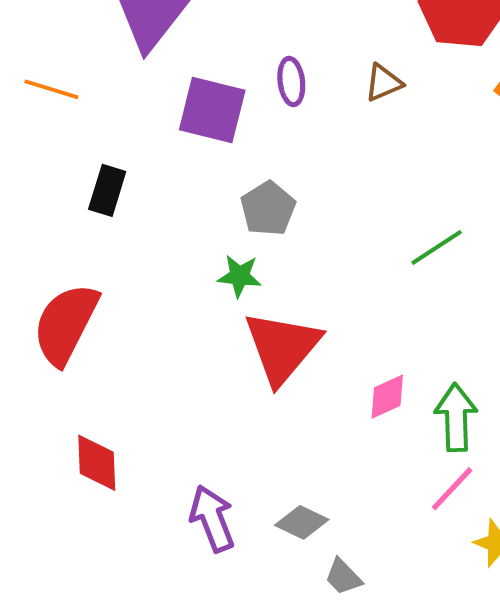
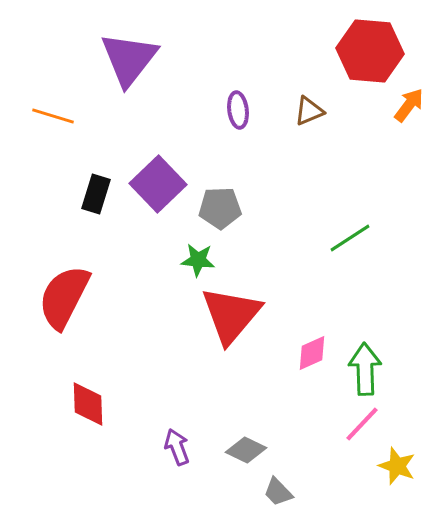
purple square: (212, 110) -> (158, 184), moved, turned 32
gray pentagon: (268, 209) -> (220, 208), turned 30
purple arrow: (212, 518) -> (177, 447), size x0.7

